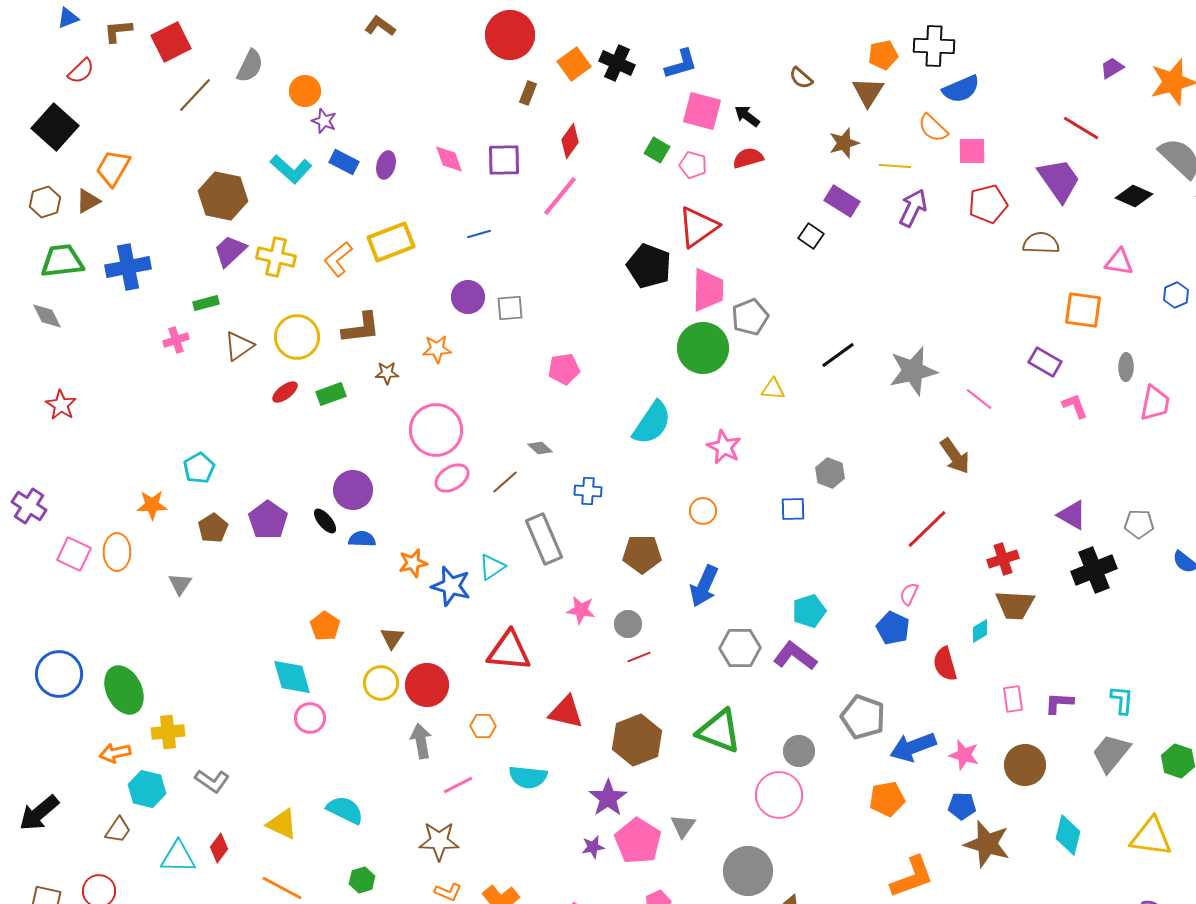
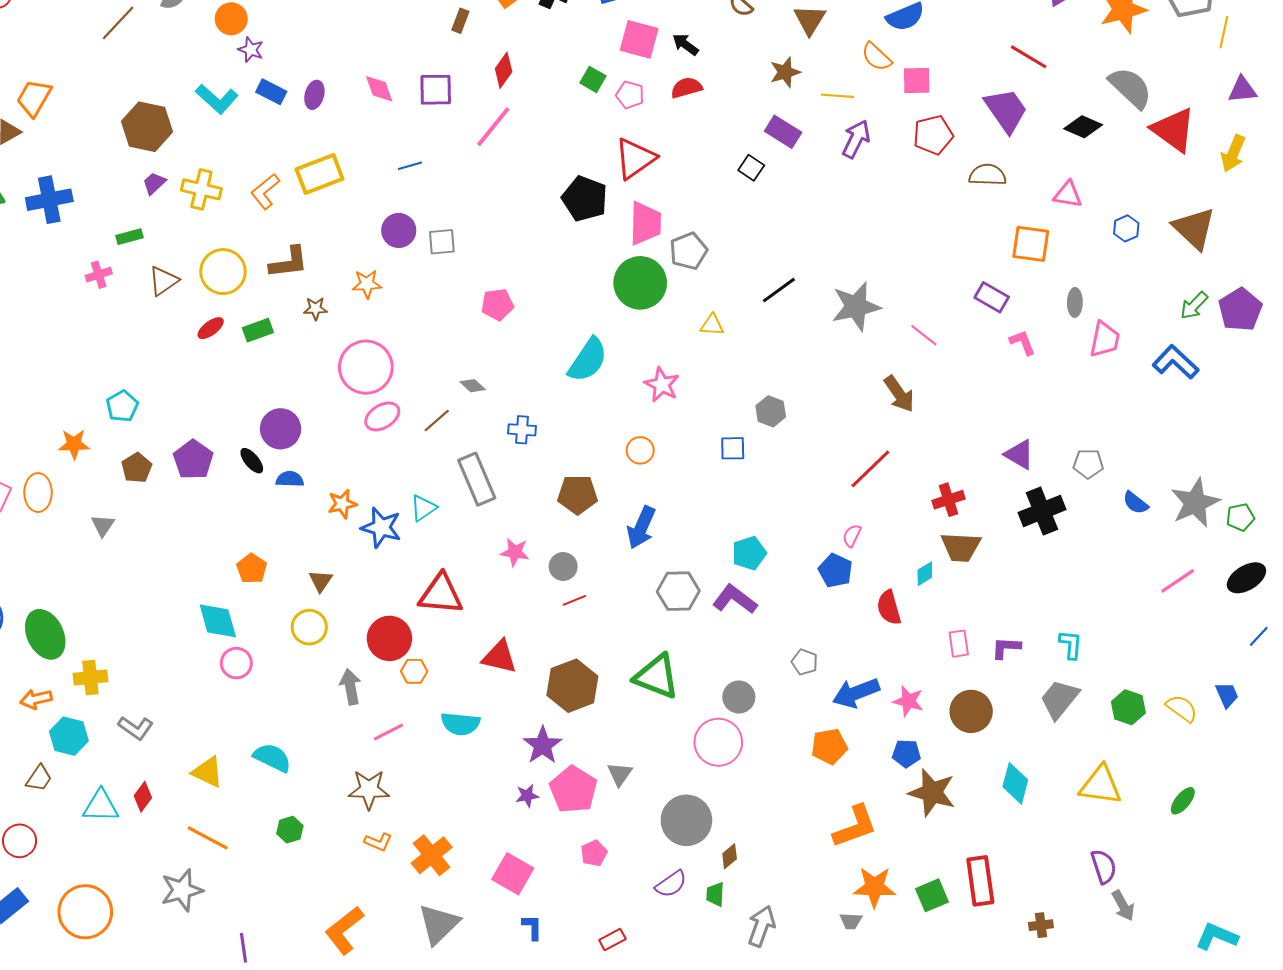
purple trapezoid: (230, 251) -> (154, 183), size x0.7
red circle: (427, 685) -> (389, 638), moved
gray pentagon: (863, 717) -> (805, 662), size x0.6

